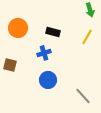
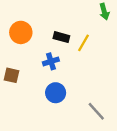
yellow line: (87, 37) -> (83, 43), moved

